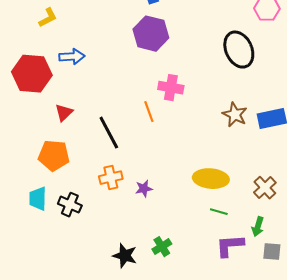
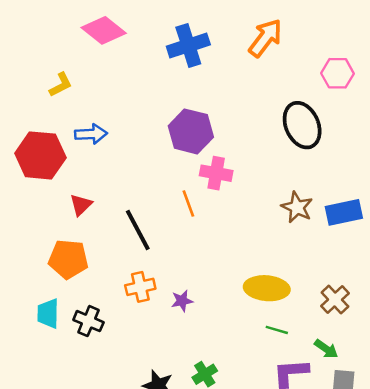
purple hexagon: (151, 34) -> (191, 131), moved
green arrow: (258, 227) -> (326, 349), turned -72

